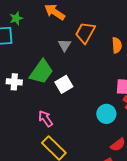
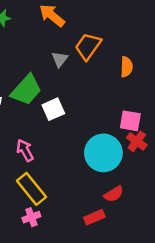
cyan circle: (106, 114) -> (103, 153), size x1.5

